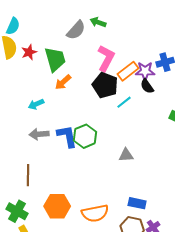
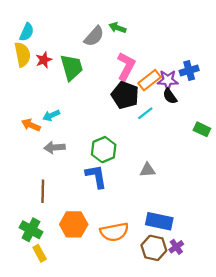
orange arrow: (63, 82) -> (31, 125), moved, turned 66
blue L-shape: (67, 136) -> (96, 176), moved
blue rectangle: (137, 203) -> (159, 221), size x1.4

